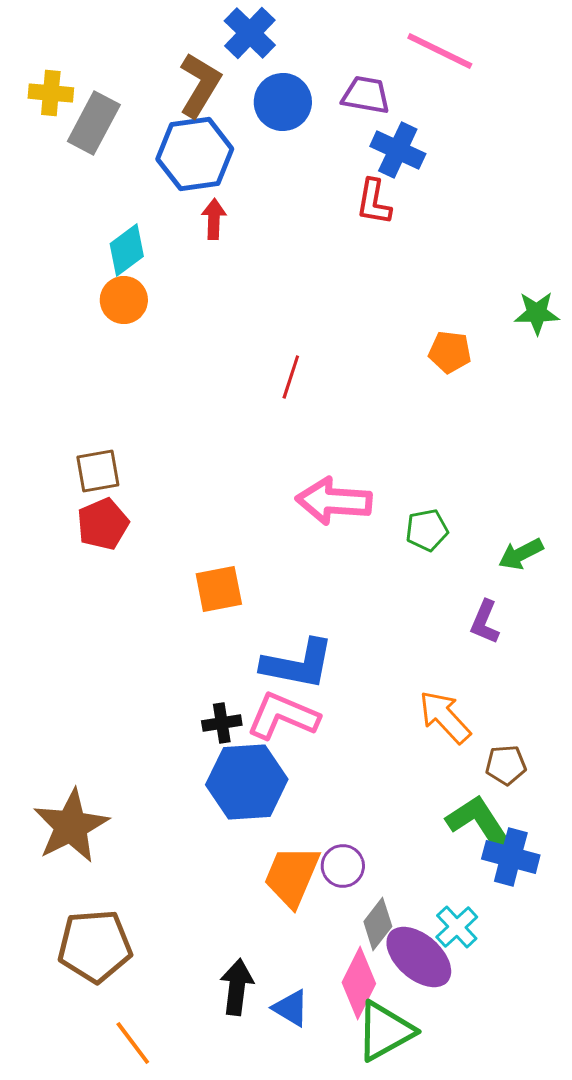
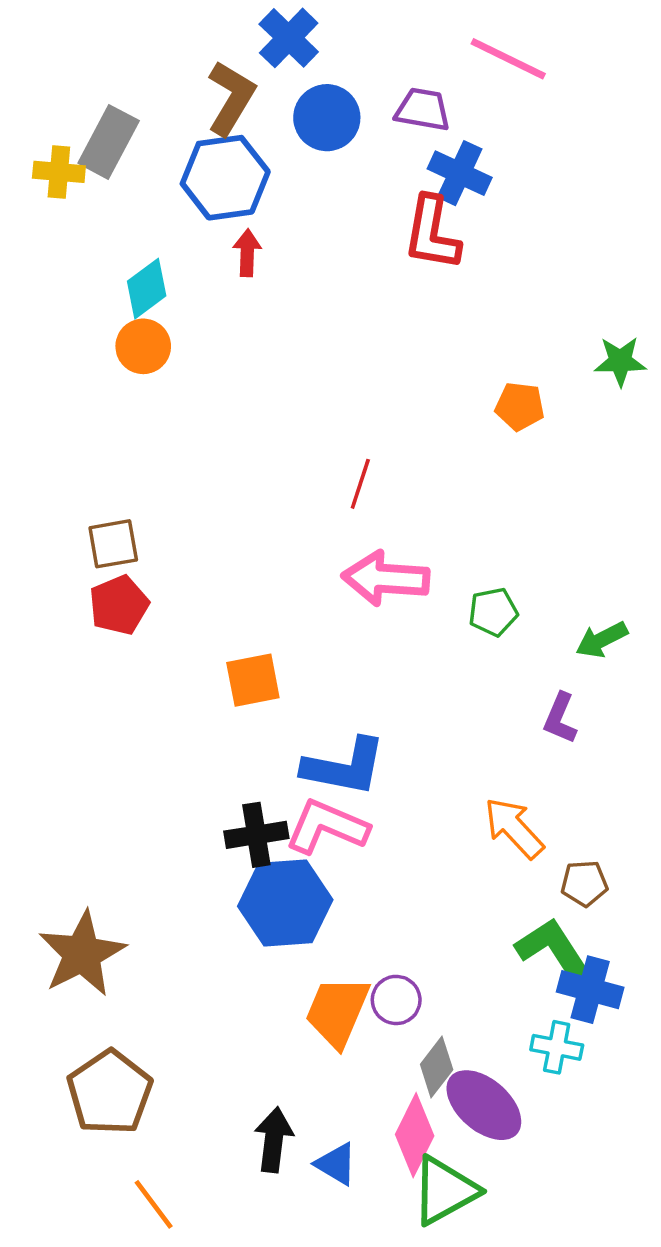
yellow cross: (51, 93) -> (59, 172), moved
red L-shape: (374, 202) -> (432, 233), size x1.4
red line: (291, 377) -> (360, 484), moved
black cross: (222, 723) -> (256, 835), size x1.4
cyan cross: (457, 927) -> (557, 1047), moved, turned -36
brown pentagon: (95, 946) -> (110, 1092), turned -30

